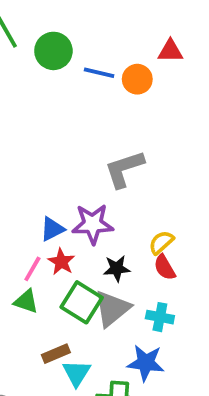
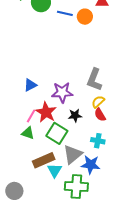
gray L-shape: (124, 169) -> (94, 80), moved, turned -50
blue triangle: (52, 229) -> (30, 85), moved
red star: (61, 262) -> (46, 112), size x1.5
gray triangle: (112, 309) -> (73, 154), moved
brown rectangle: (56, 354) -> (44, 160), size x1.5

